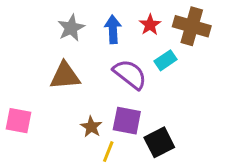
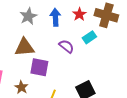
purple semicircle: (130, 74) -> (66, 46), size x0.7
purple square: (127, 121) -> (39, 67), moved
brown star: (91, 127) -> (21, 87), moved

